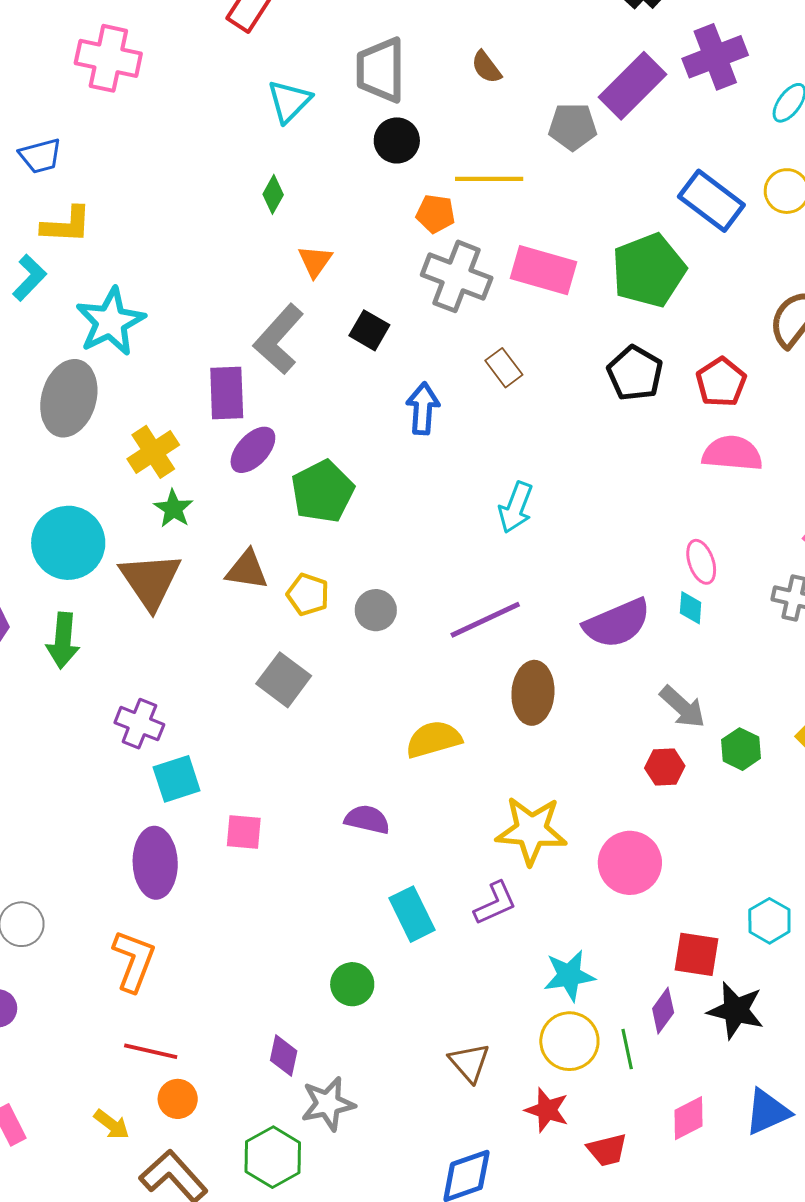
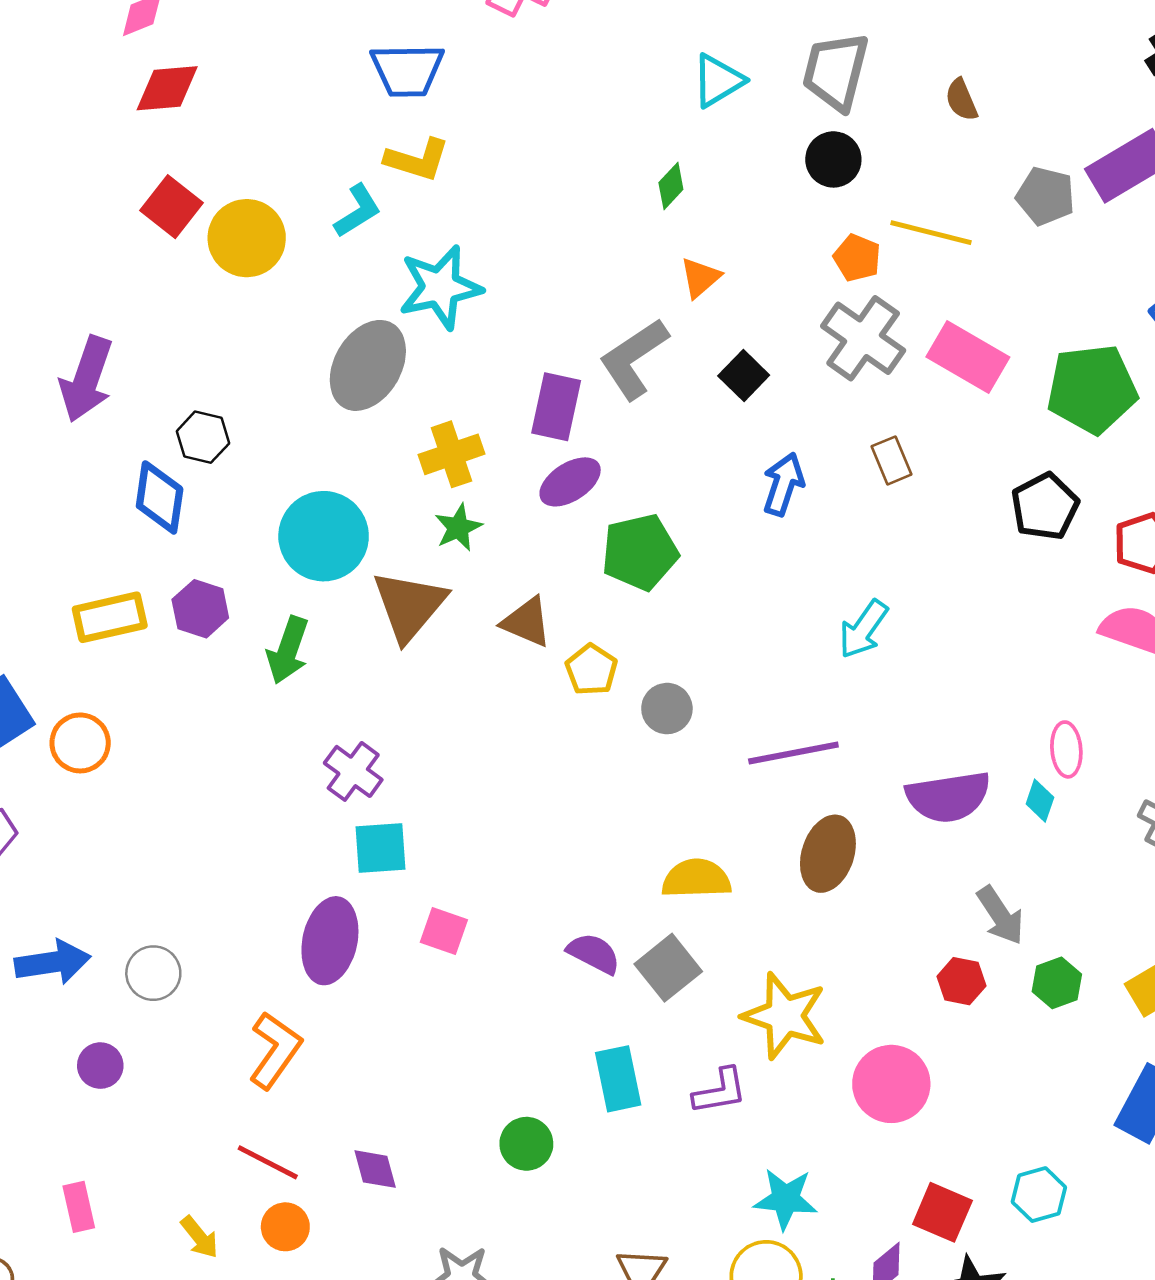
blue trapezoid: (40, 156) -> (407, 70), size x1.4
gray square: (284, 680) -> (668, 968), moved
purple diamond: (284, 1056) -> (375, 1169), moved, turned -42

